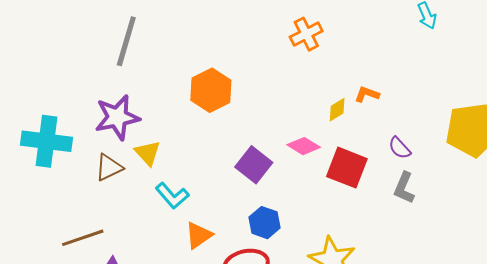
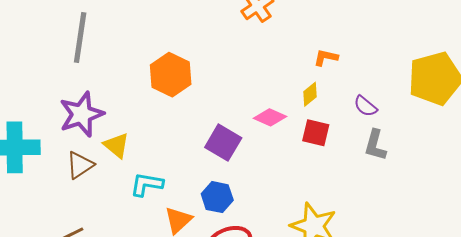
yellow diamond: (337, 110) -> (310, 94), moved
red square: (347, 168) -> (316, 133), size x0.7
cyan L-shape: (172, 196) -> (147, 184), turned 148
blue hexagon: (265, 223) -> (217, 197), moved

